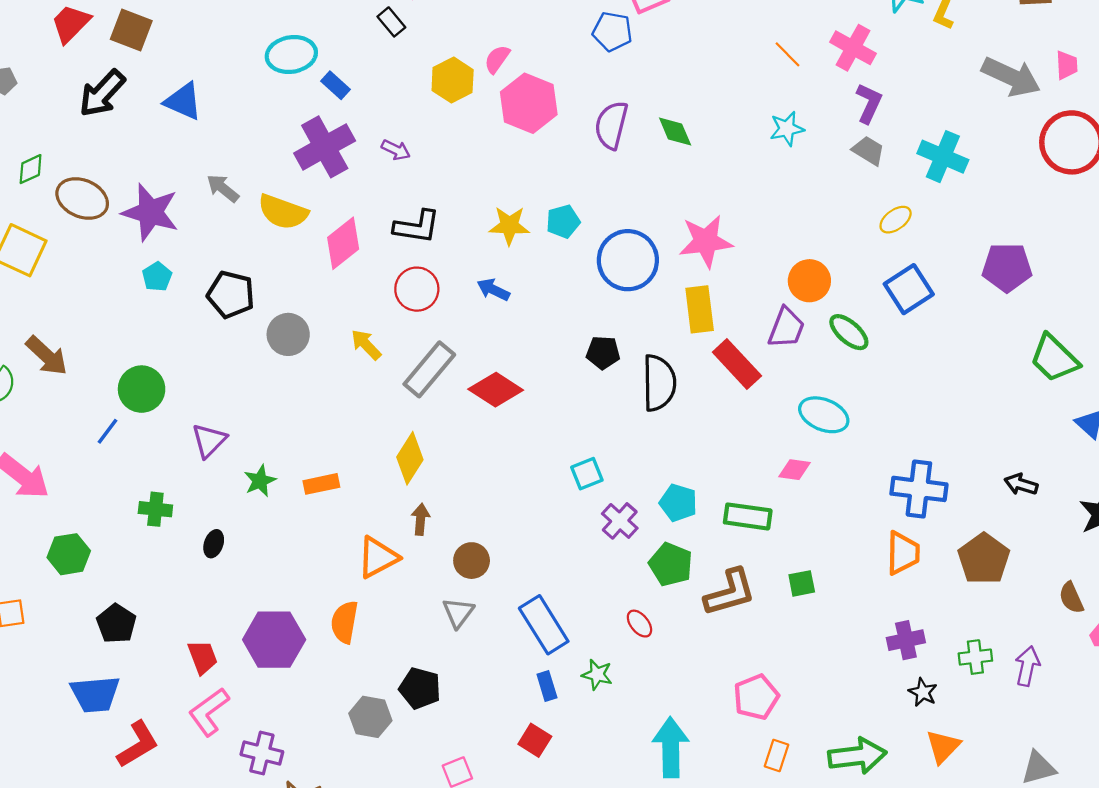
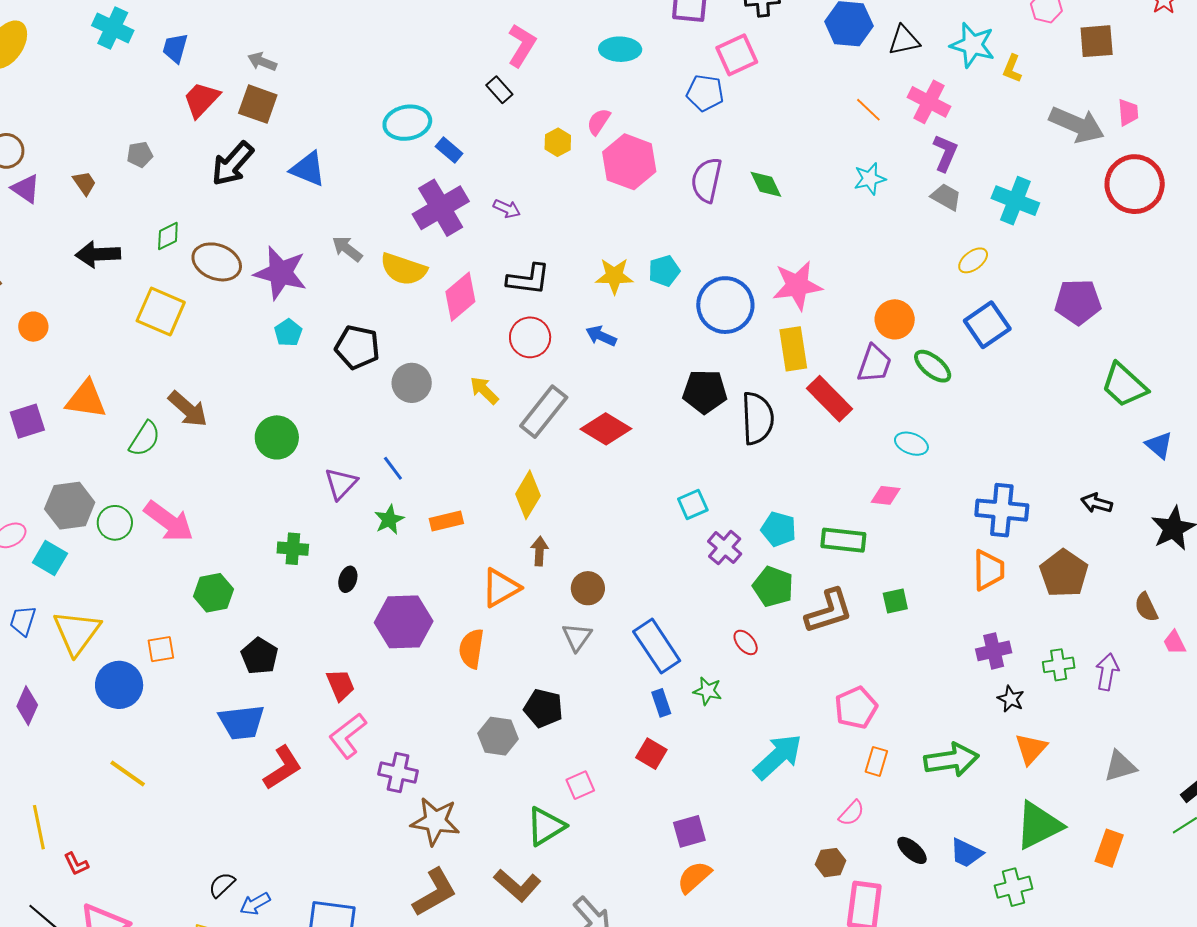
yellow hexagon: (453, 80) -> (558, 142), size x0.7
black pentagon: (603, 353) -> (705, 392), size x1.4
cyan ellipse: (824, 415) -> (911, 444), size x0.7
blue line: (108, 431) -> (393, 468), moved, turned -72
purple hexagon: (274, 640) -> (404, 622), moved
cyan arrow: (671, 747) -> (778, 757), turned 50

